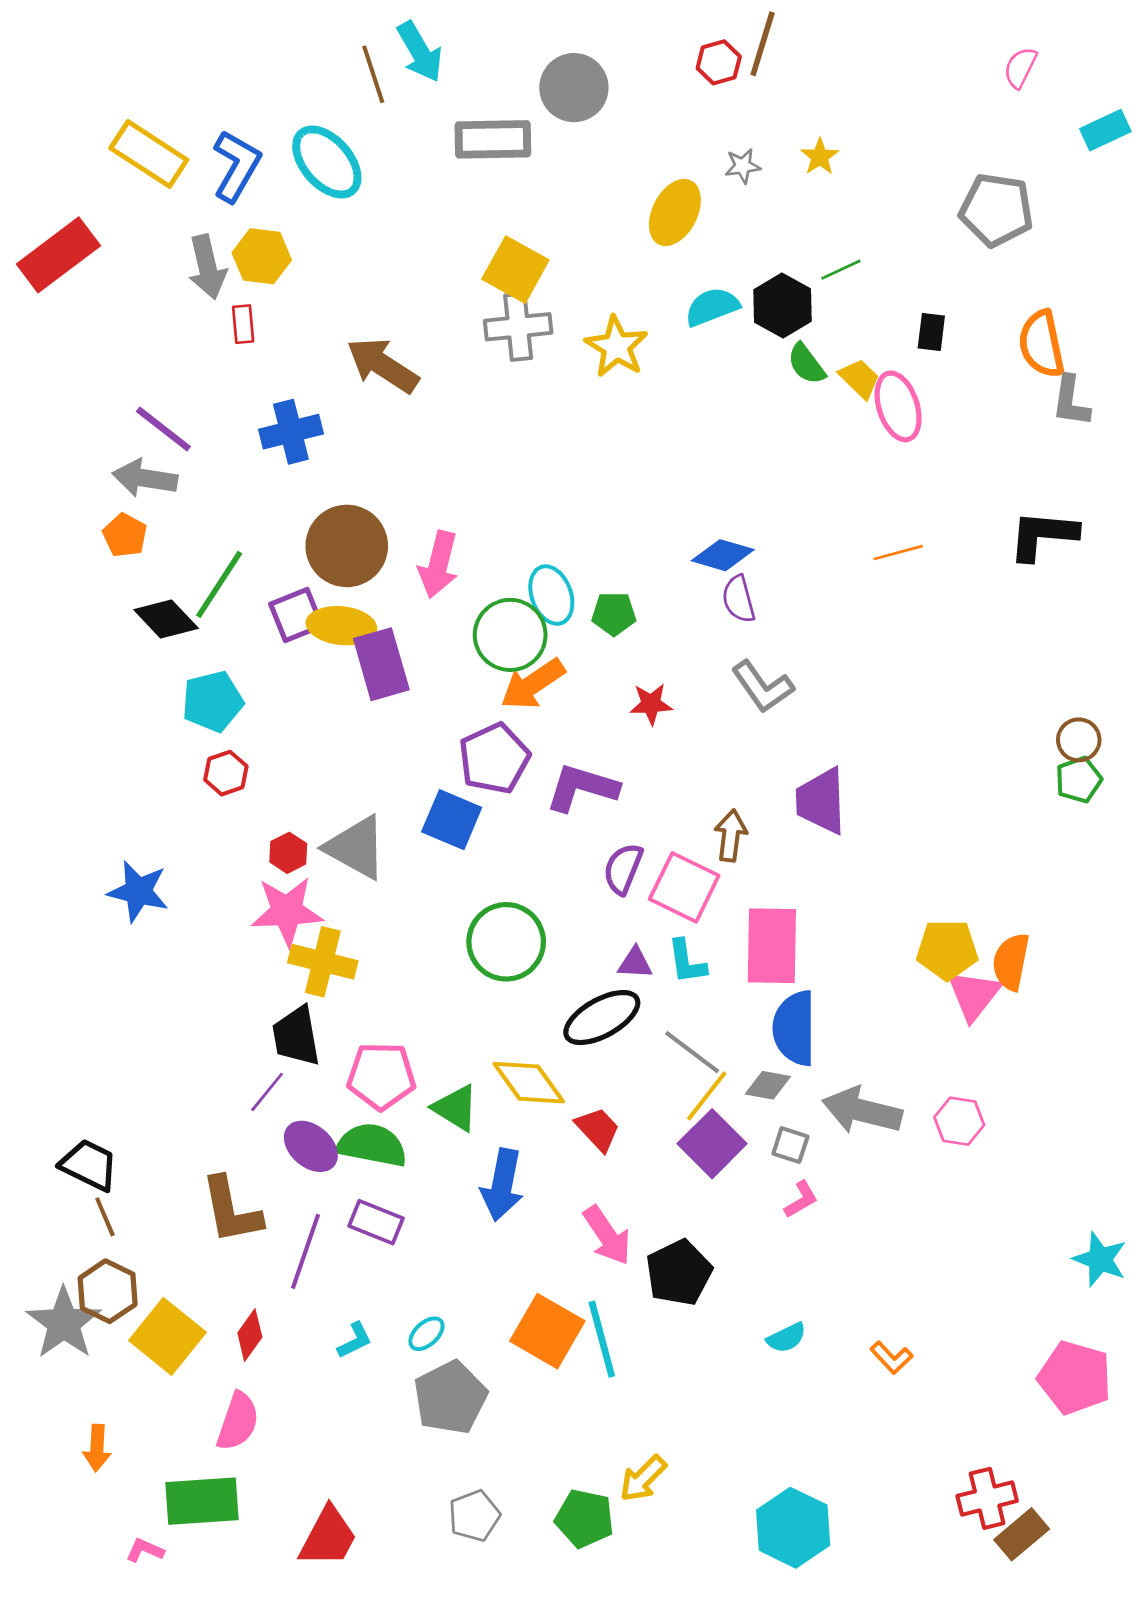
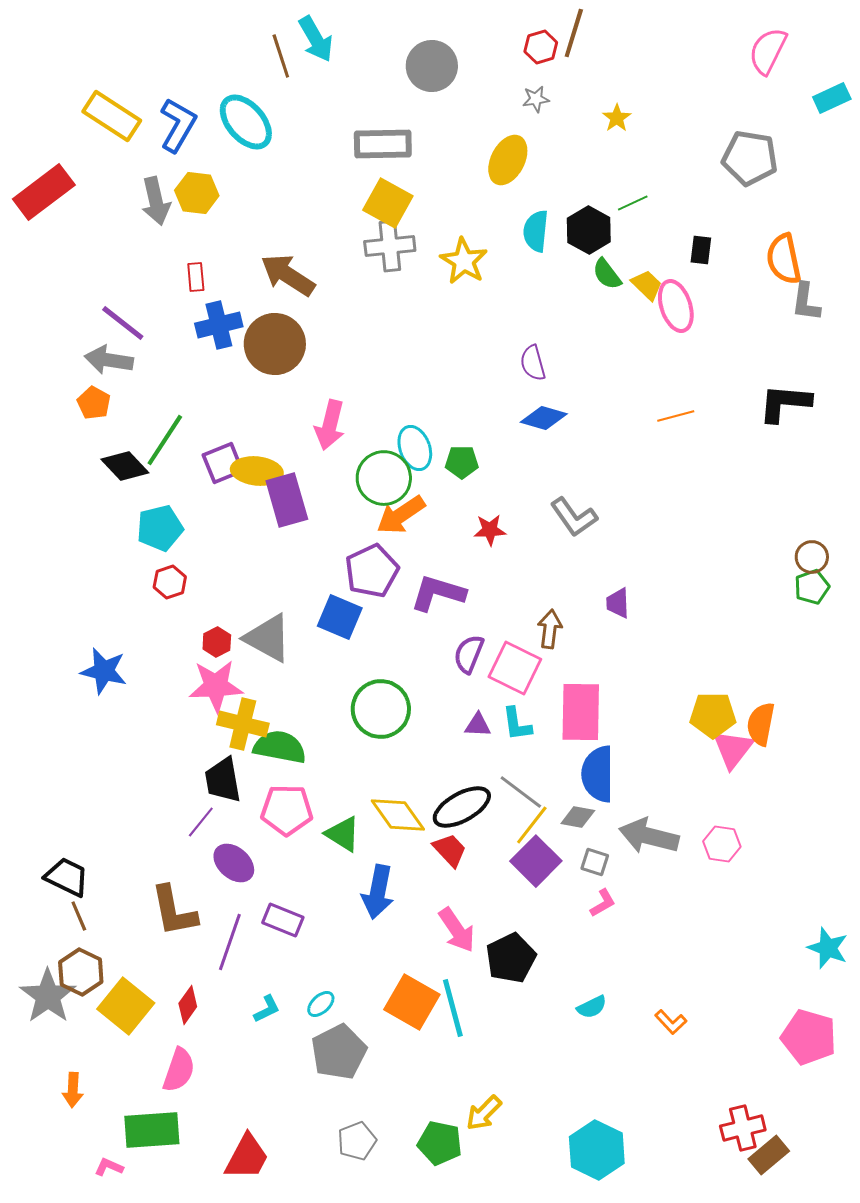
pink semicircle: (1020, 68) -> (768, 51), size x1.5
gray rectangle: (493, 139) -> (383, 144), moved
gray star: (743, 166) -> (536, 99), moved
cyan semicircle: (712, 307) -> (536, 231), turned -63
red rectangle: (243, 324) -> (196, 277), moved
brown circle: (347, 546) -> (275, 344), moved
purple semicircle: (739, 599) -> (533, 363), moved
purple trapezoid: (821, 801) -> (618, 603), size x0.6
black ellipse: (602, 1018) -> (462, 807), moved
green semicircle: (372, 1145) -> (280, 747), moved

